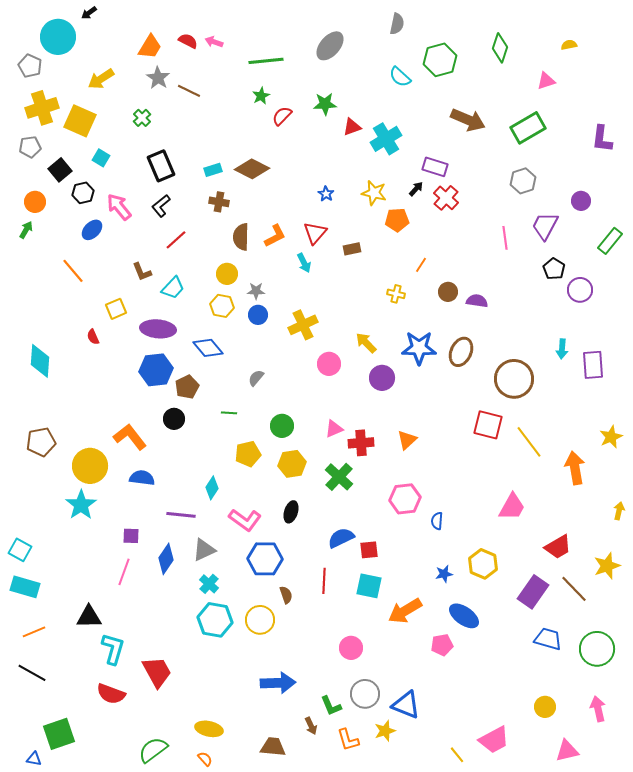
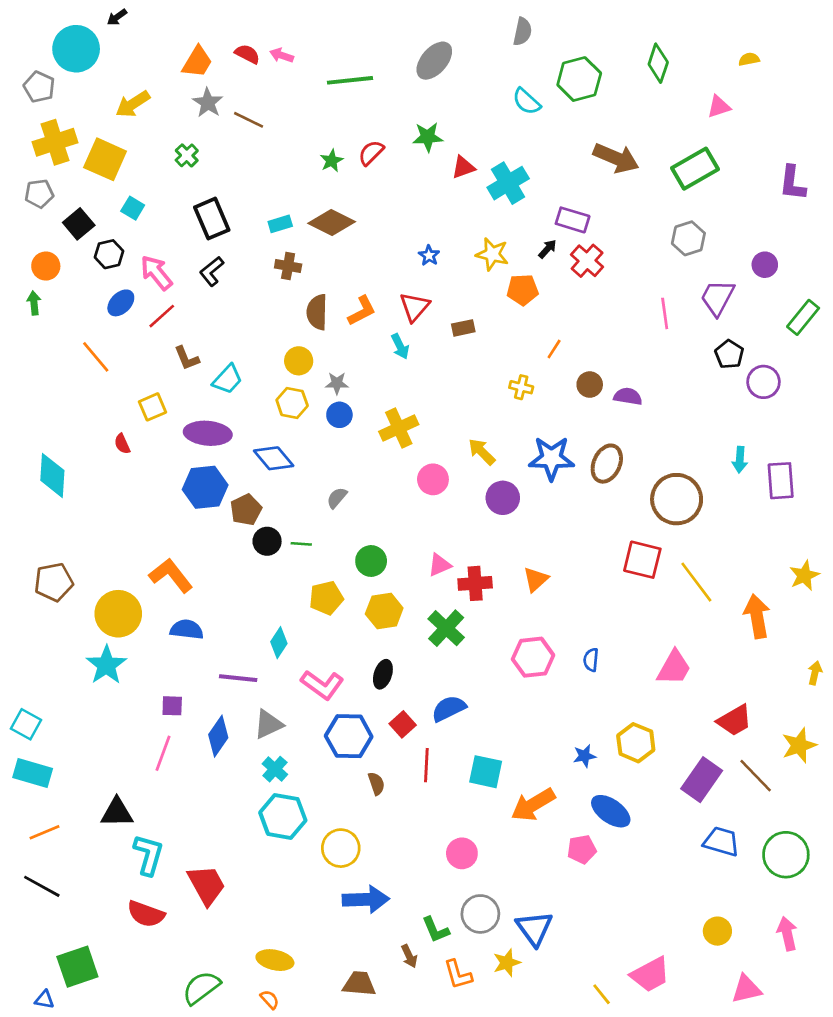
green star: (261, 96) -> (332, 161), moved
green arrow: (26, 230) -> (34, 303), turned -36
red line: (176, 240) -> (162, 316), moved
black circle: (174, 419) -> (267, 541), moved
blue semicircle: (437, 521) -> (591, 660), moved
red square: (369, 550) -> (403, 724), moved, turned -36
yellow circle: (260, 620) -> (341, 848), moved
blue triangle: (406, 705) -> (534, 928), turned 32

